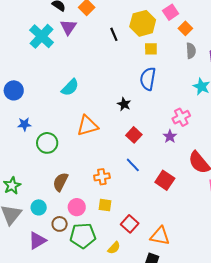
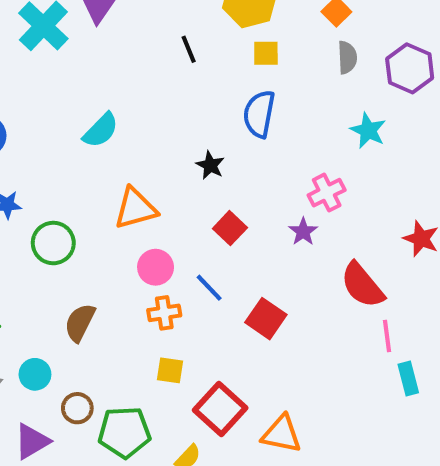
black line: (114, 34) -> (189, 49), moved
blue line: (133, 165) -> (209, 288), moved
red square: (165, 180) -> (266, 319), moved
pink circle: (77, 207) -> (156, 267), moved
red square: (130, 224) -> (220, 409), size x1.4

